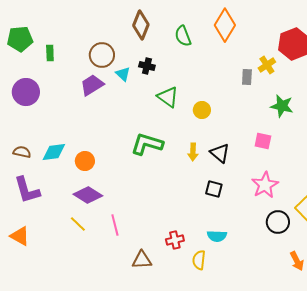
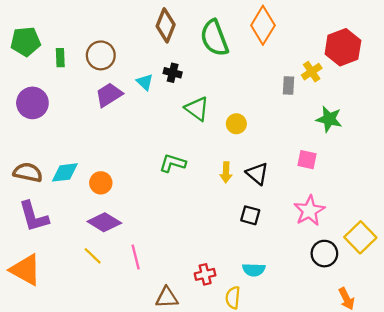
green semicircle: (183, 36) -> (214, 38), size x1.5
brown circle: (102, 55) -> (101, 55), moved
green L-shape: (147, 144) -> (173, 163), size x0.7
brown semicircle: (22, 152) -> (28, 172), size x1.4
orange triangle: (20, 236) -> (25, 270), size x1.4

